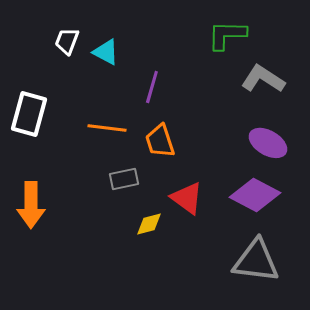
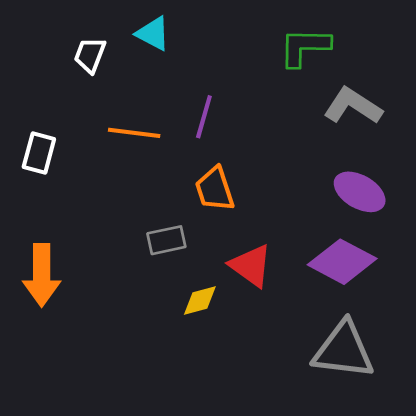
cyan triangle: (106, 52) -> (153, 34), moved
white rectangle: (29, 114) -> (39, 153), size x0.7
orange line: (107, 128) -> (134, 133), moved

